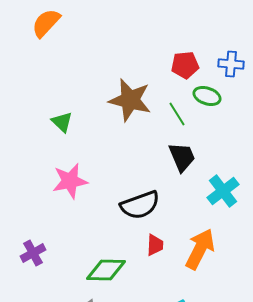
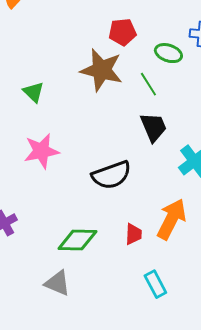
red pentagon: (185, 65) -> (122, 32), moved
green ellipse: (207, 96) -> (168, 53), moved
red trapezoid: (155, 245) -> (133, 234), moved

